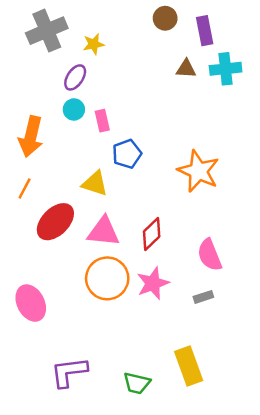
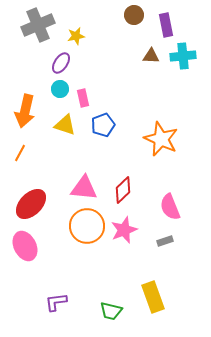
yellow triangle: (95, 183) -> (65, 125), moved
red ellipse: (55, 222) -> (31, 204), moved
purple L-shape: (69, 372) -> (56, 302), size x0.7

